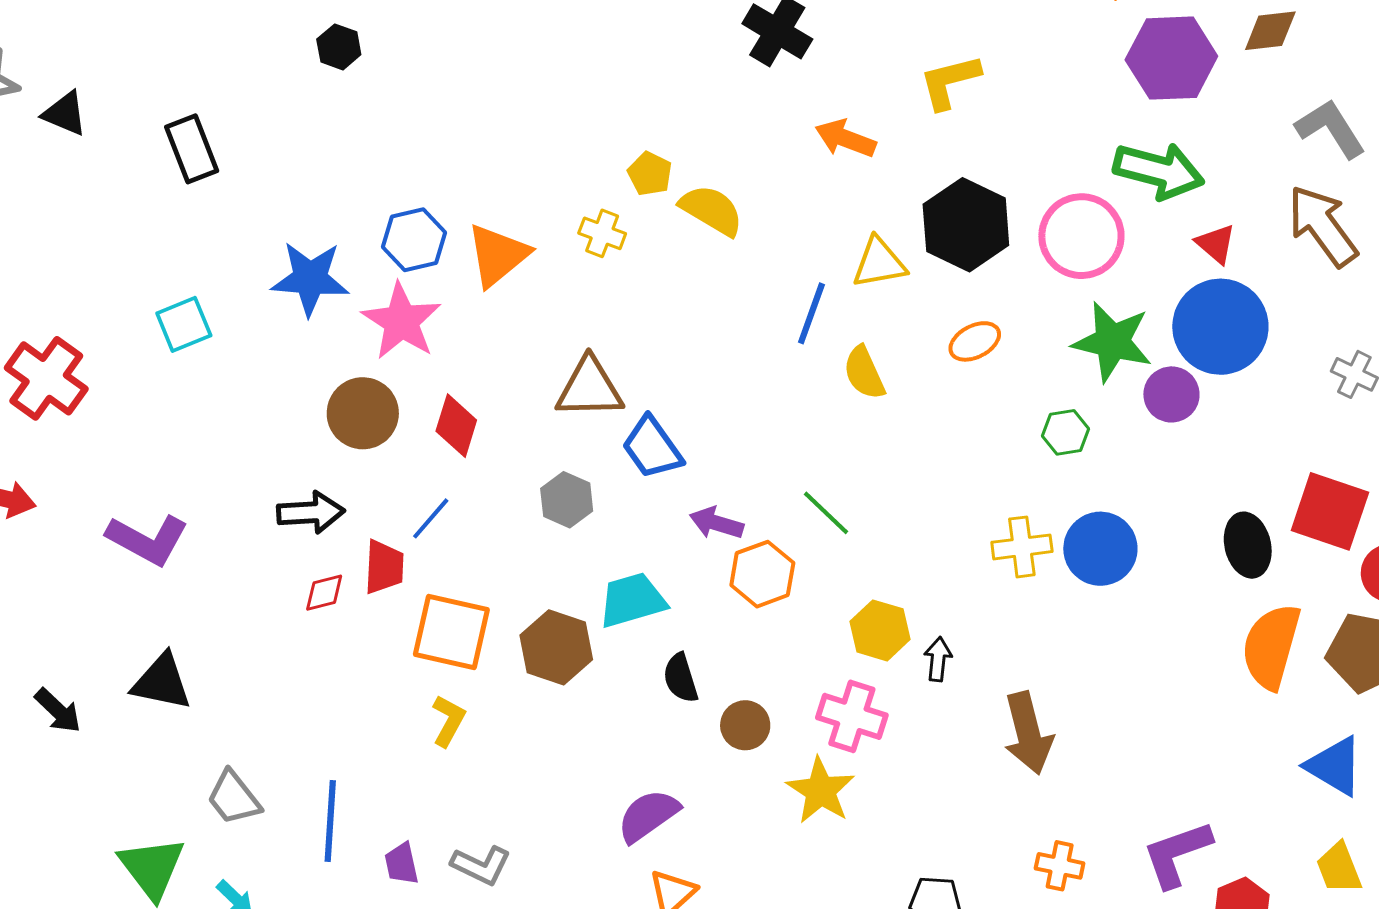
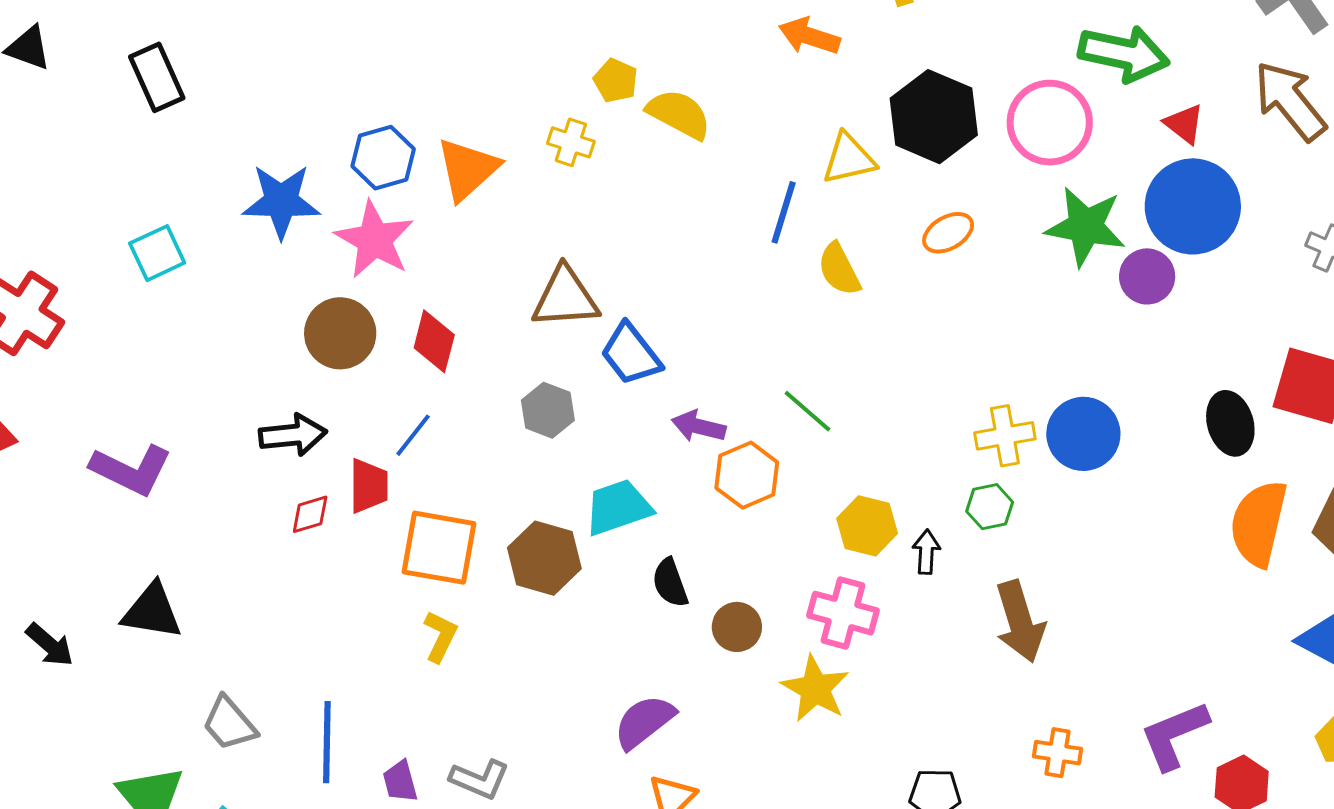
green hexagon: (1066, 432) -> (990, 507), moved

